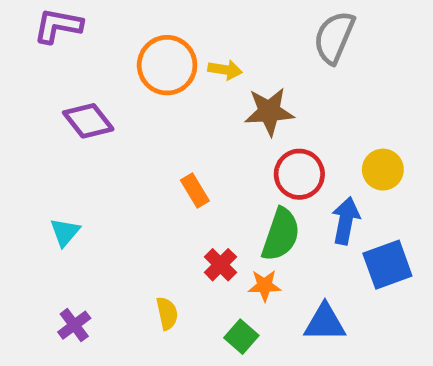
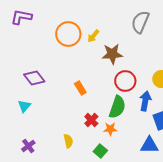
yellow arrow: (225, 70) -> (93, 36), turned 120
purple diamond: (88, 121) -> (34, 78), moved
blue triangle: (325, 323) -> (149, 145), moved

